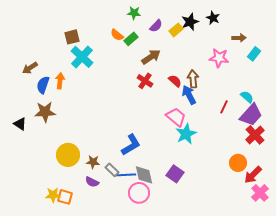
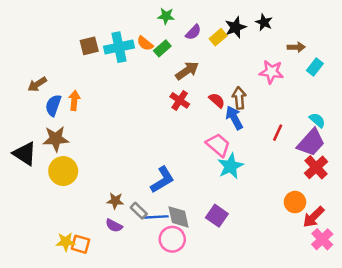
cyan cross: (82, 57) -> (119, 47), moved, turned 35
cyan semicircle: (247, 97) -> (317, 120), moved
black triangle: (20, 124) -> (25, 154), size x1.5
yellow circle: (68, 155) -> (63, 171), moved

